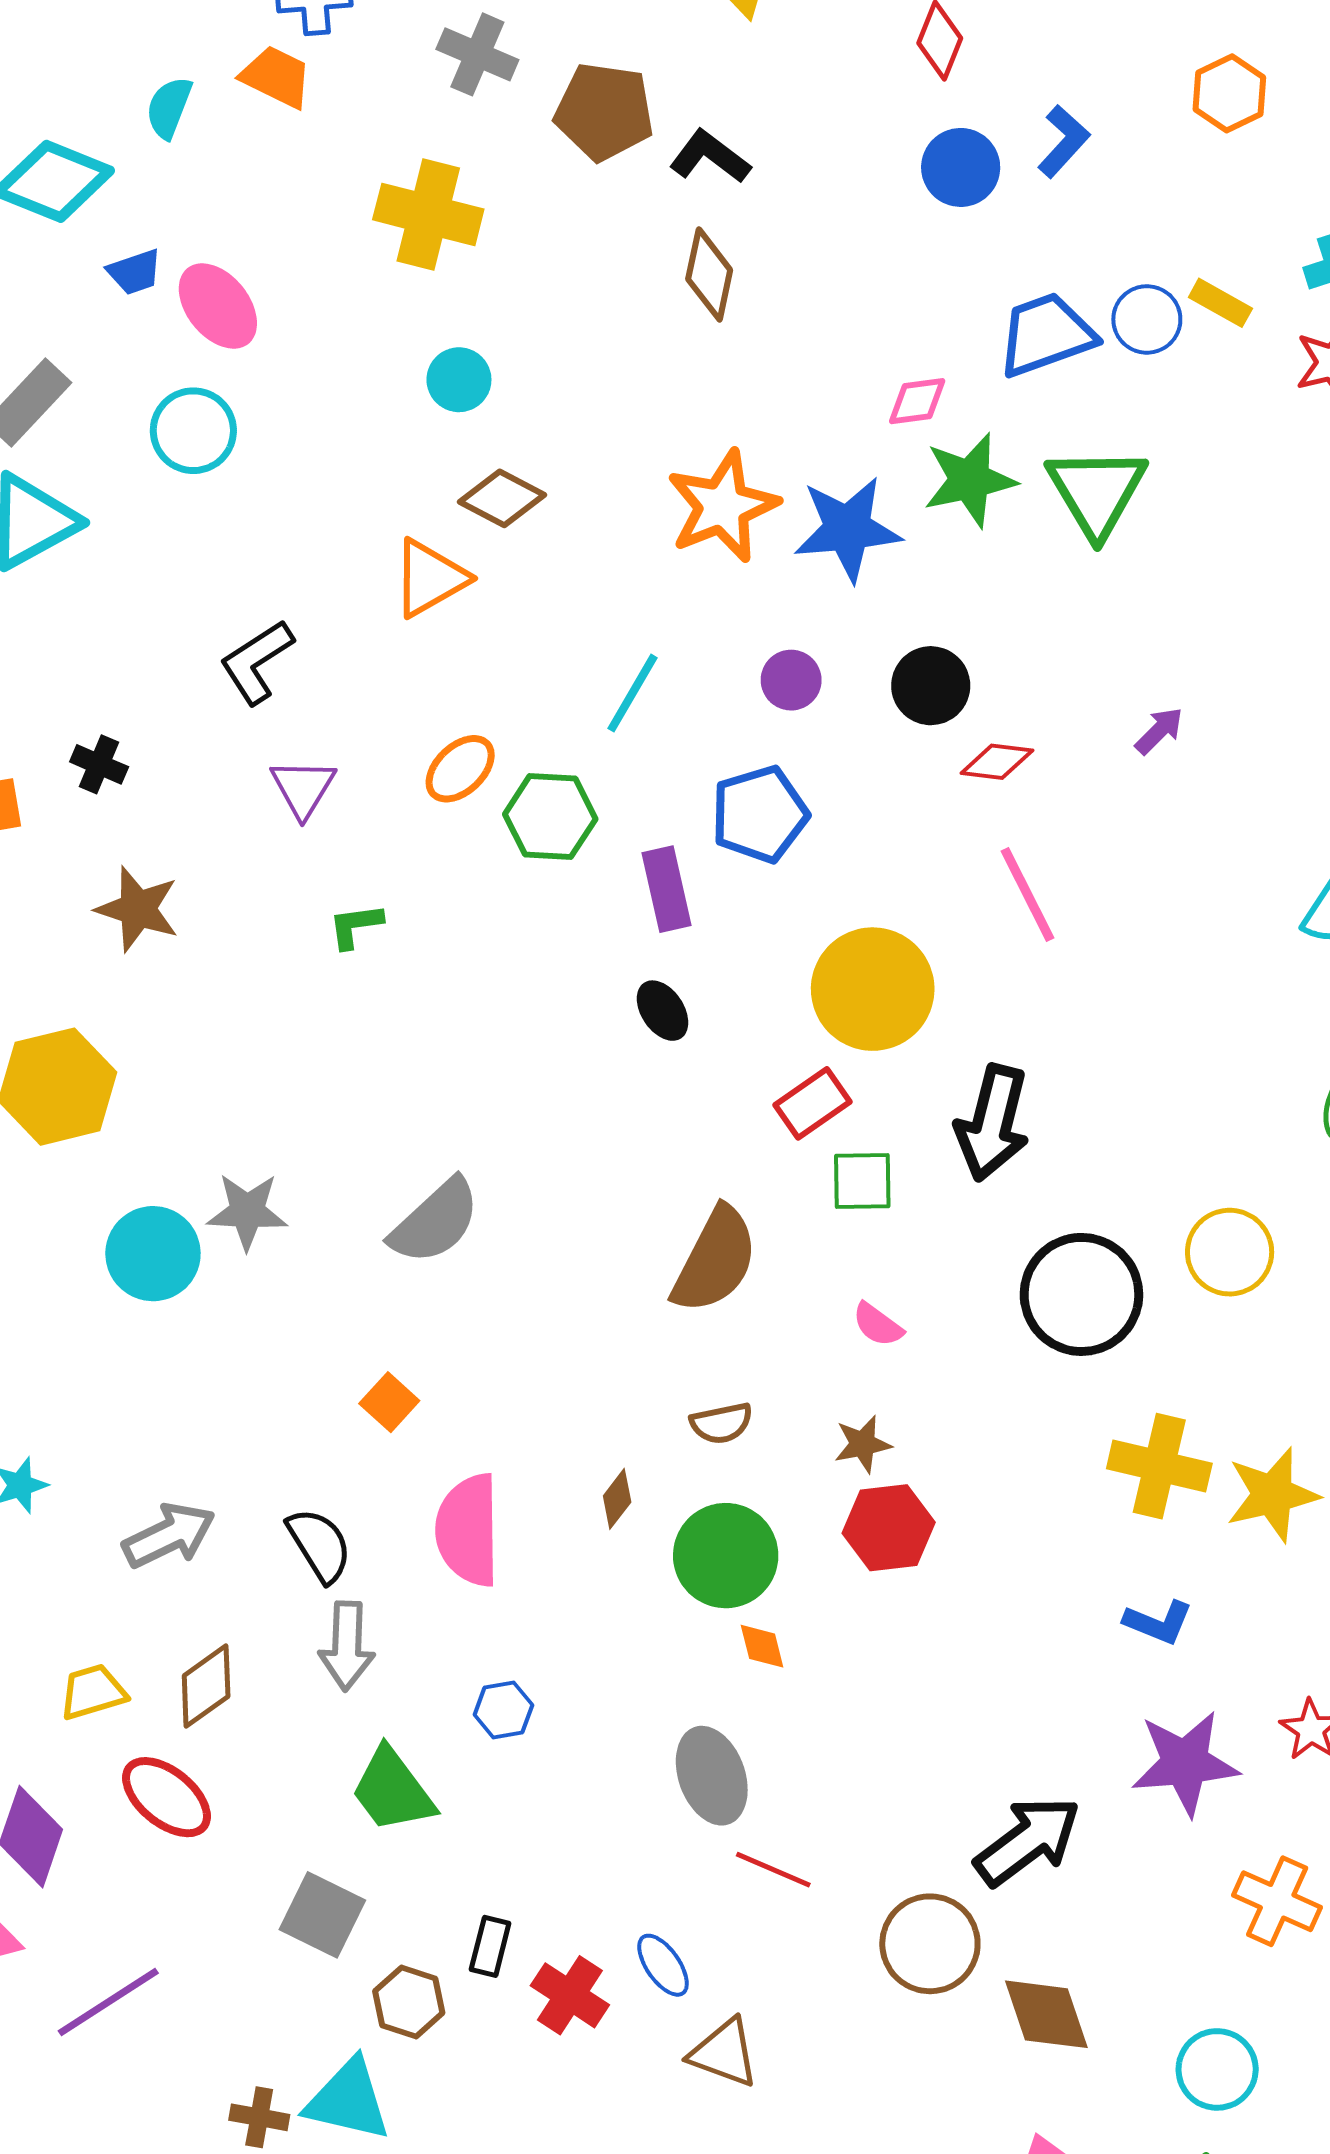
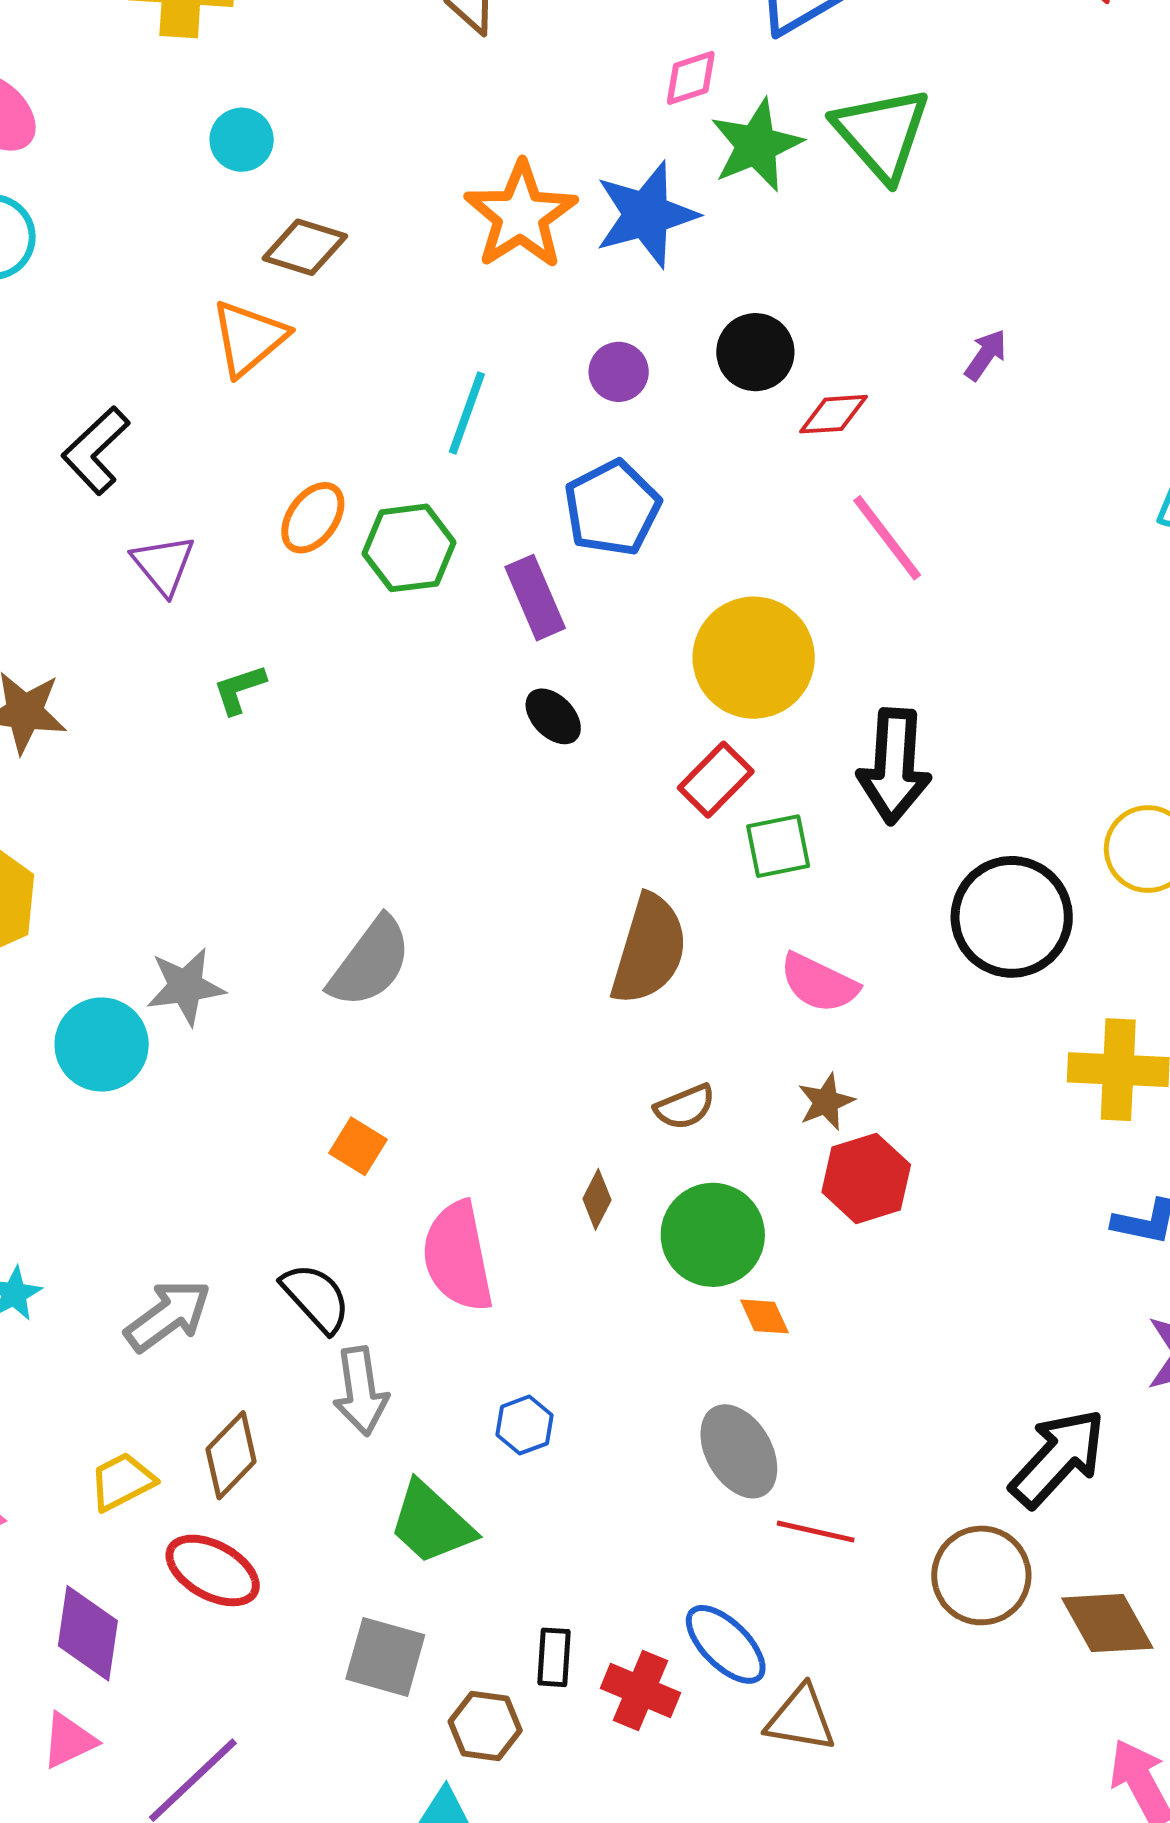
pink semicircle: (878, 1325) -> (819, 983), size x1.5
blue ellipse: (663, 1965) -> (726, 1644), size x1.4

